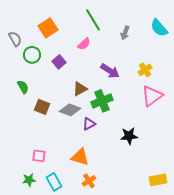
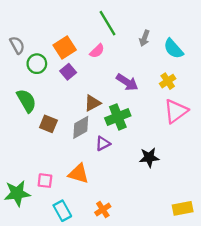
orange square: (48, 28) -> (65, 47), moved
cyan semicircle: (159, 28) -> (173, 49), moved
green semicircle: (23, 87) -> (26, 101), size x1.5
gray diamond: (70, 110) -> (81, 127), turned -50
orange triangle: (80, 157) -> (79, 174), moved
green star: (29, 180) -> (17, 193), moved, size x1.6

